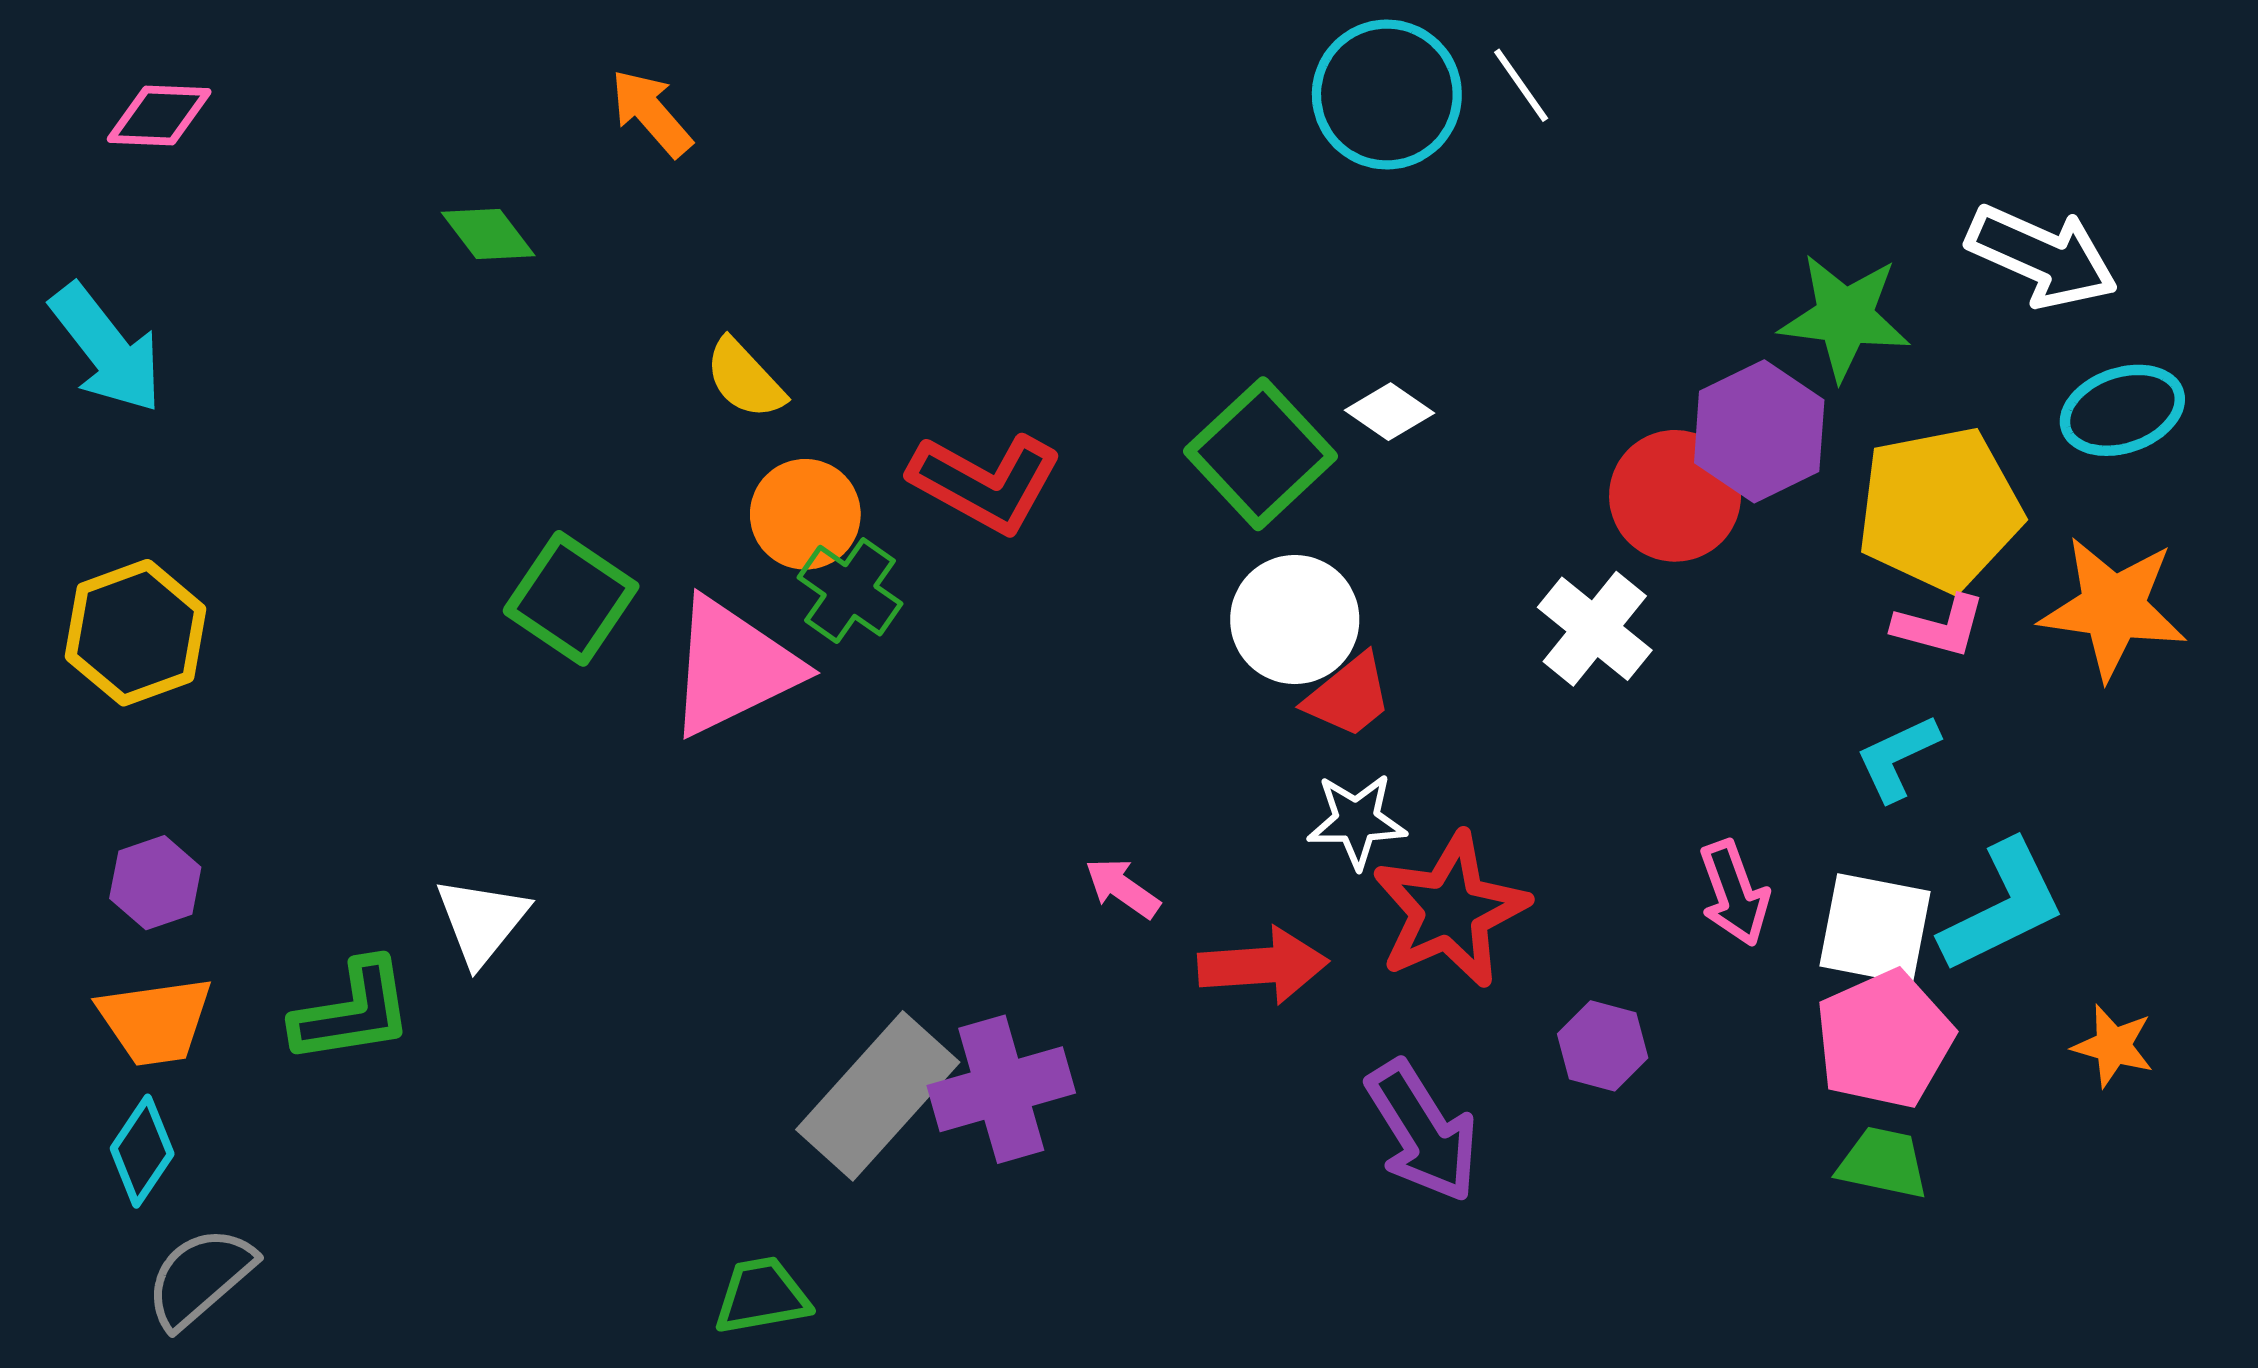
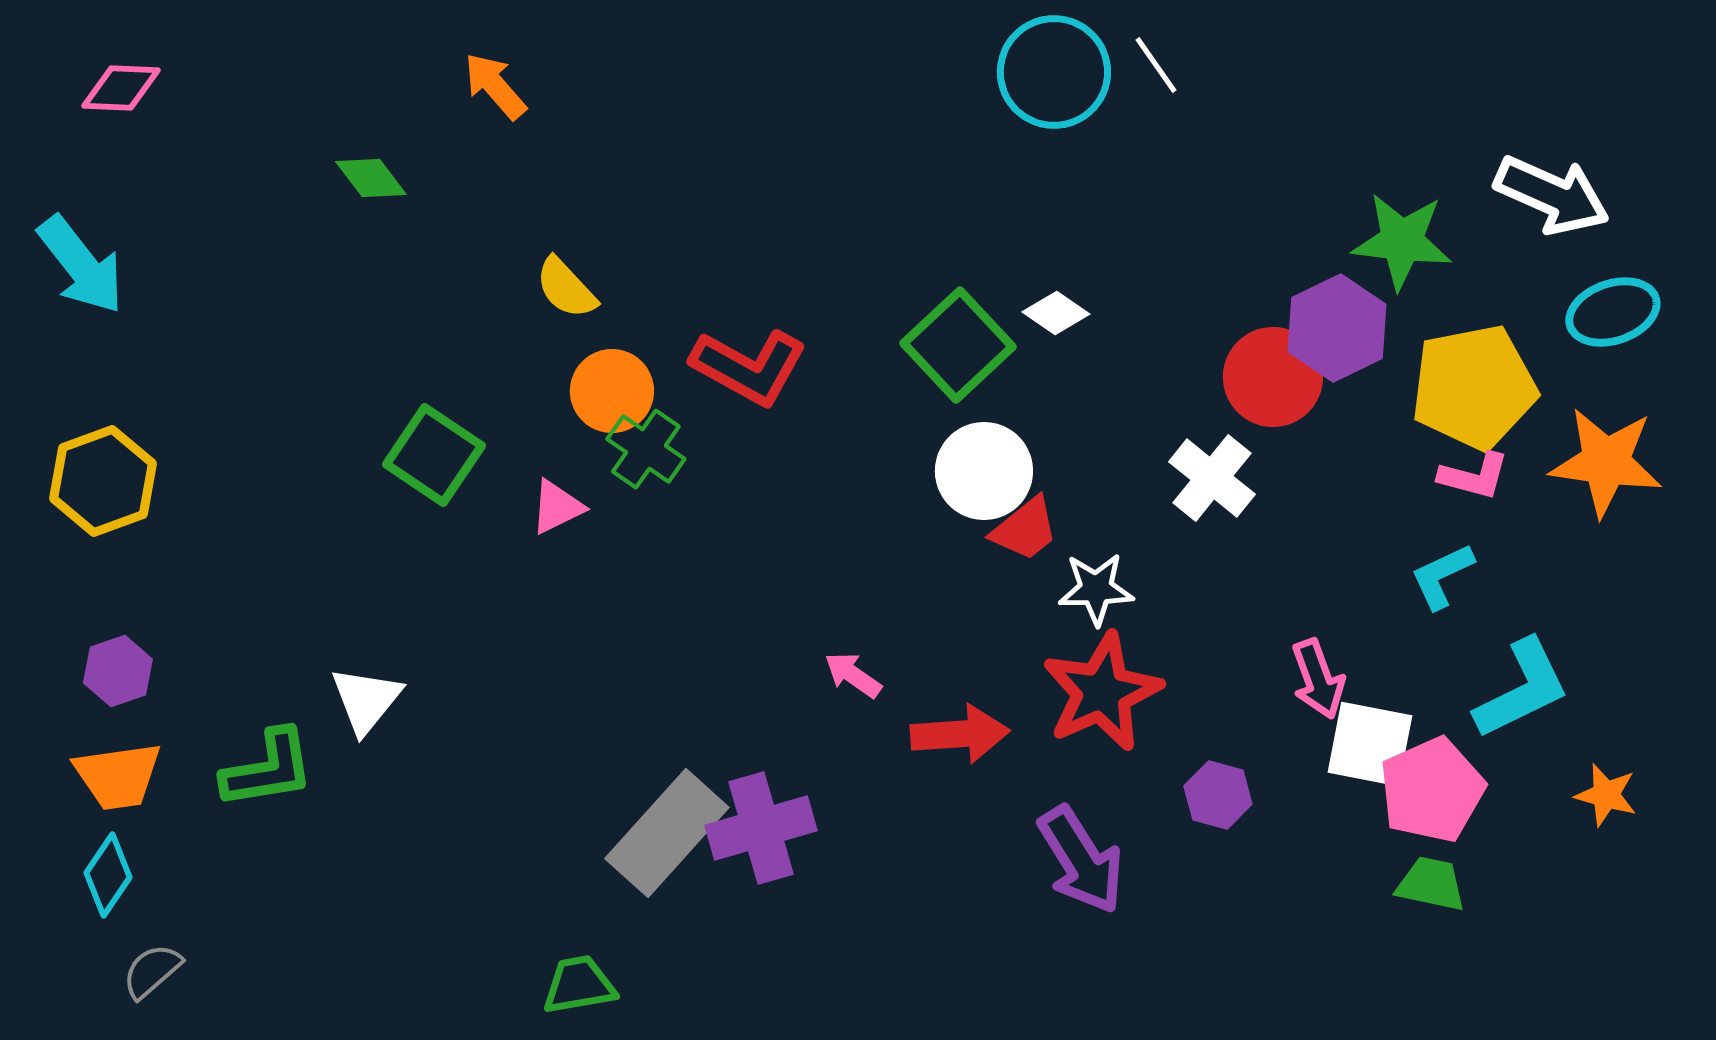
pink triangle: (733, 667) -> (557, 507), size x0.5
white star: (1357, 821) -> (1096, 589), moved
white square: (1875, 929) -> (1370, 744), moved
gray semicircle: (200, 1277) -> (152, 971), size x0.7

